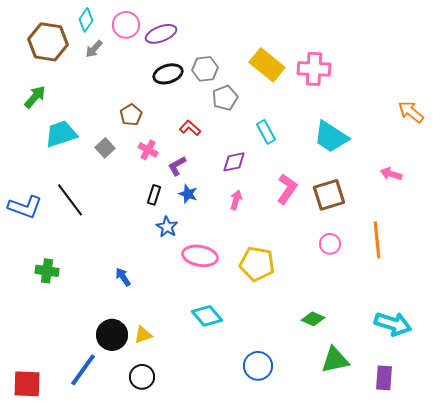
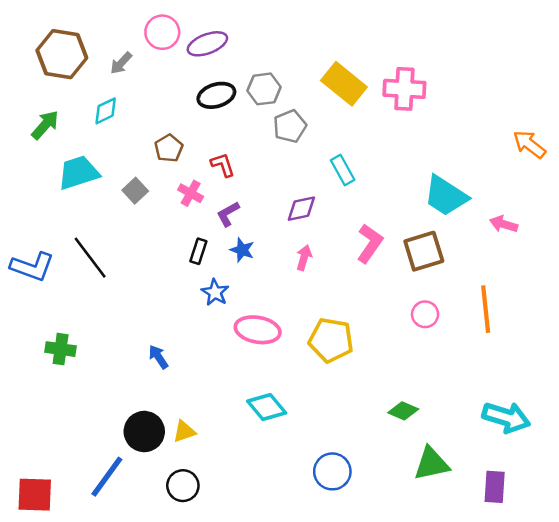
cyan diamond: (86, 20) -> (106, 111), moved, turned 30
red L-shape: (190, 128) -> (223, 165), moved, turned 30
cyan trapezoid: (331, 137) -> (446, 196), moved

